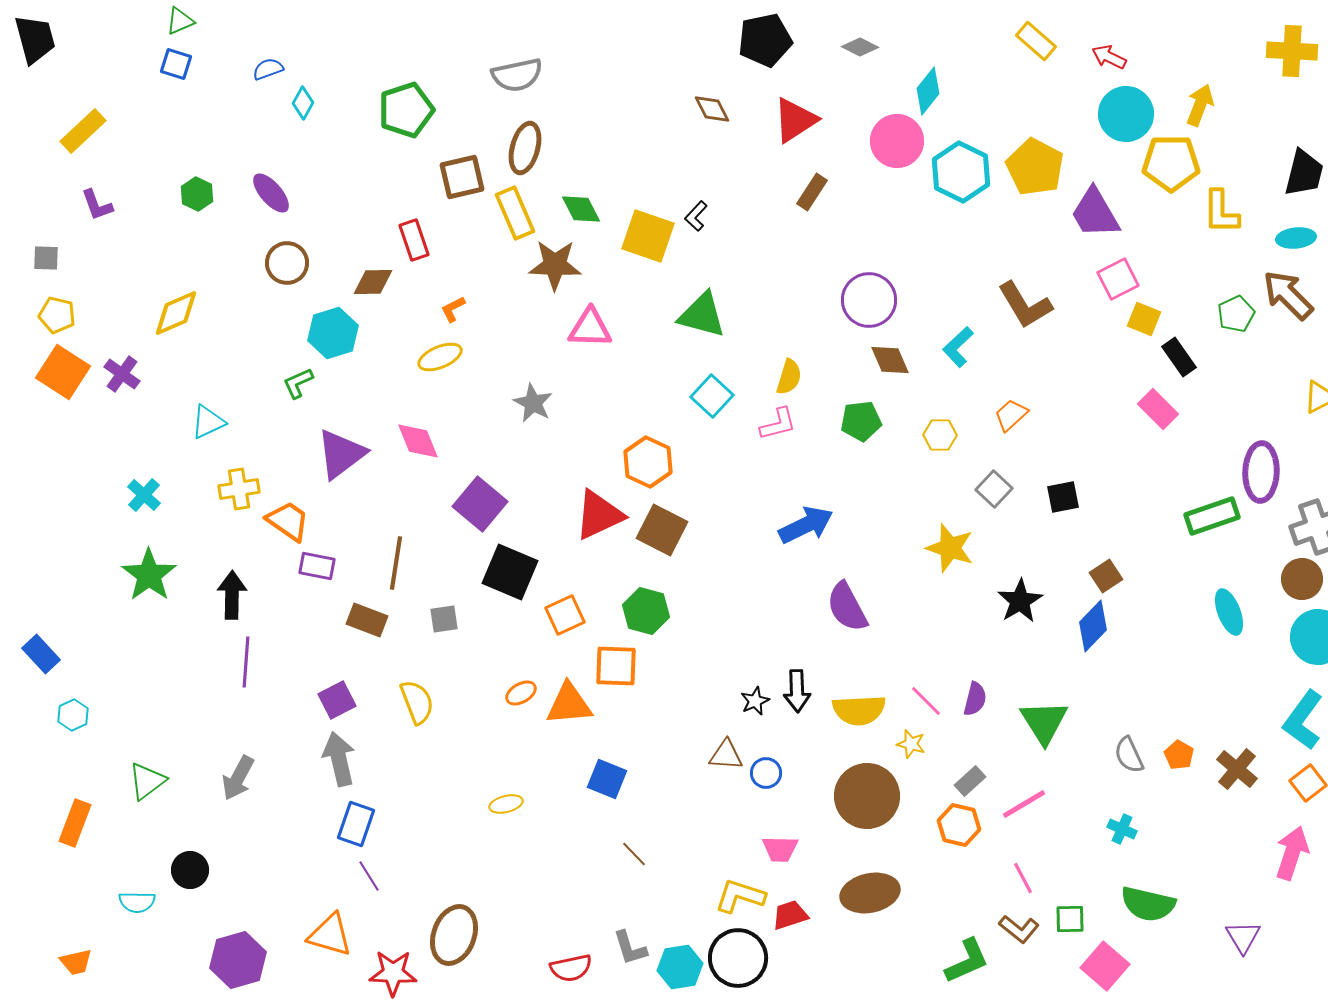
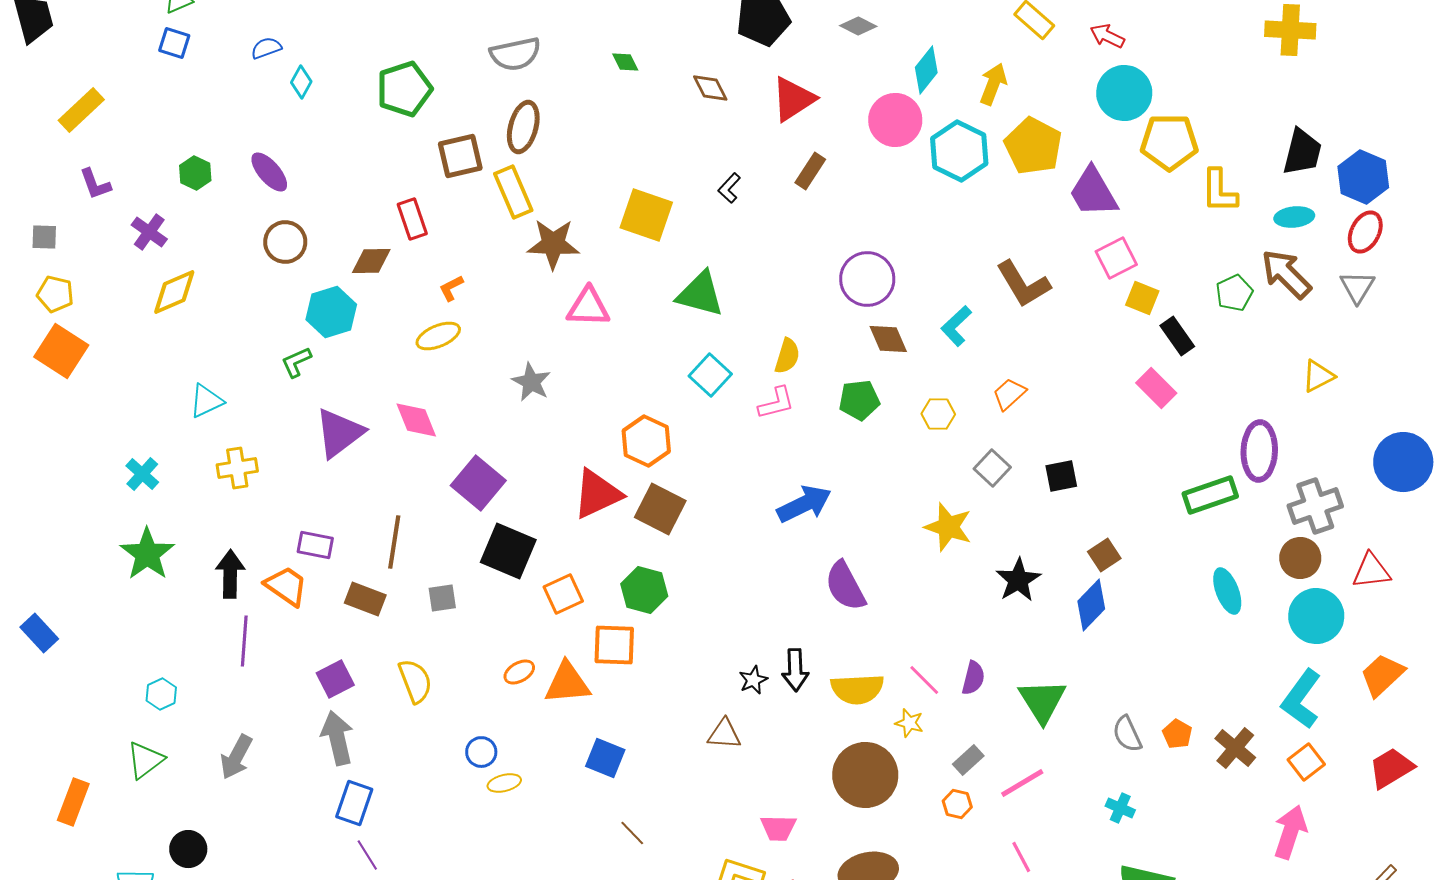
yellow arrow: (1200, 105) -> (993, 84), moved
green diamond: (581, 209) -> (625, 62), moved, size x0.7
black L-shape: (696, 216) -> (729, 188), moved
purple cross: (122, 374) -> (149, 232), moved
orange trapezoid: (288, 521) -> (286, 586), moved
cyan hexagon: (73, 715) -> (161, 694), moved
blue circle: (766, 773) -> (481, 752), moved
orange hexagon: (959, 825) -> (957, 804), size x0.7

